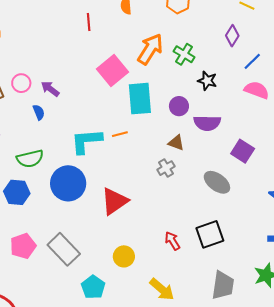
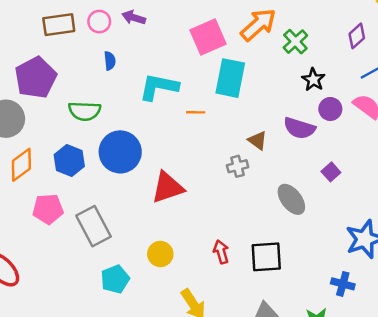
purple arrow: (50, 89) -> (134, 18), moved, turned -36
purple circle: (179, 106) -> (330, 109), moved
cyan L-shape: (86, 141) -> (159, 87), moved
purple square: (243, 151) -> (331, 172), size x0.7
blue hexagon: (17, 192) -> (69, 161), moved

